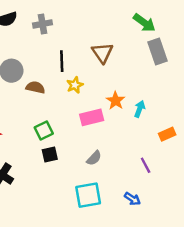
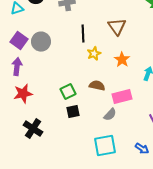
brown semicircle: (35, 87) -> (97, 86), moved
orange star: (116, 101) -> (122, 60), moved
pink rectangle: (92, 117) -> (122, 97), moved

